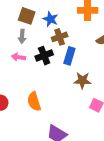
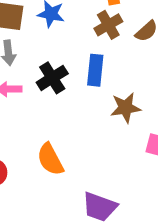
brown cross: (60, 37) -> (108, 25), moved

